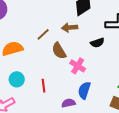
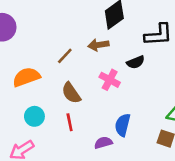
brown semicircle: (59, 51) -> (71, 93), moved
pink cross: (78, 66) -> (110, 80), moved

